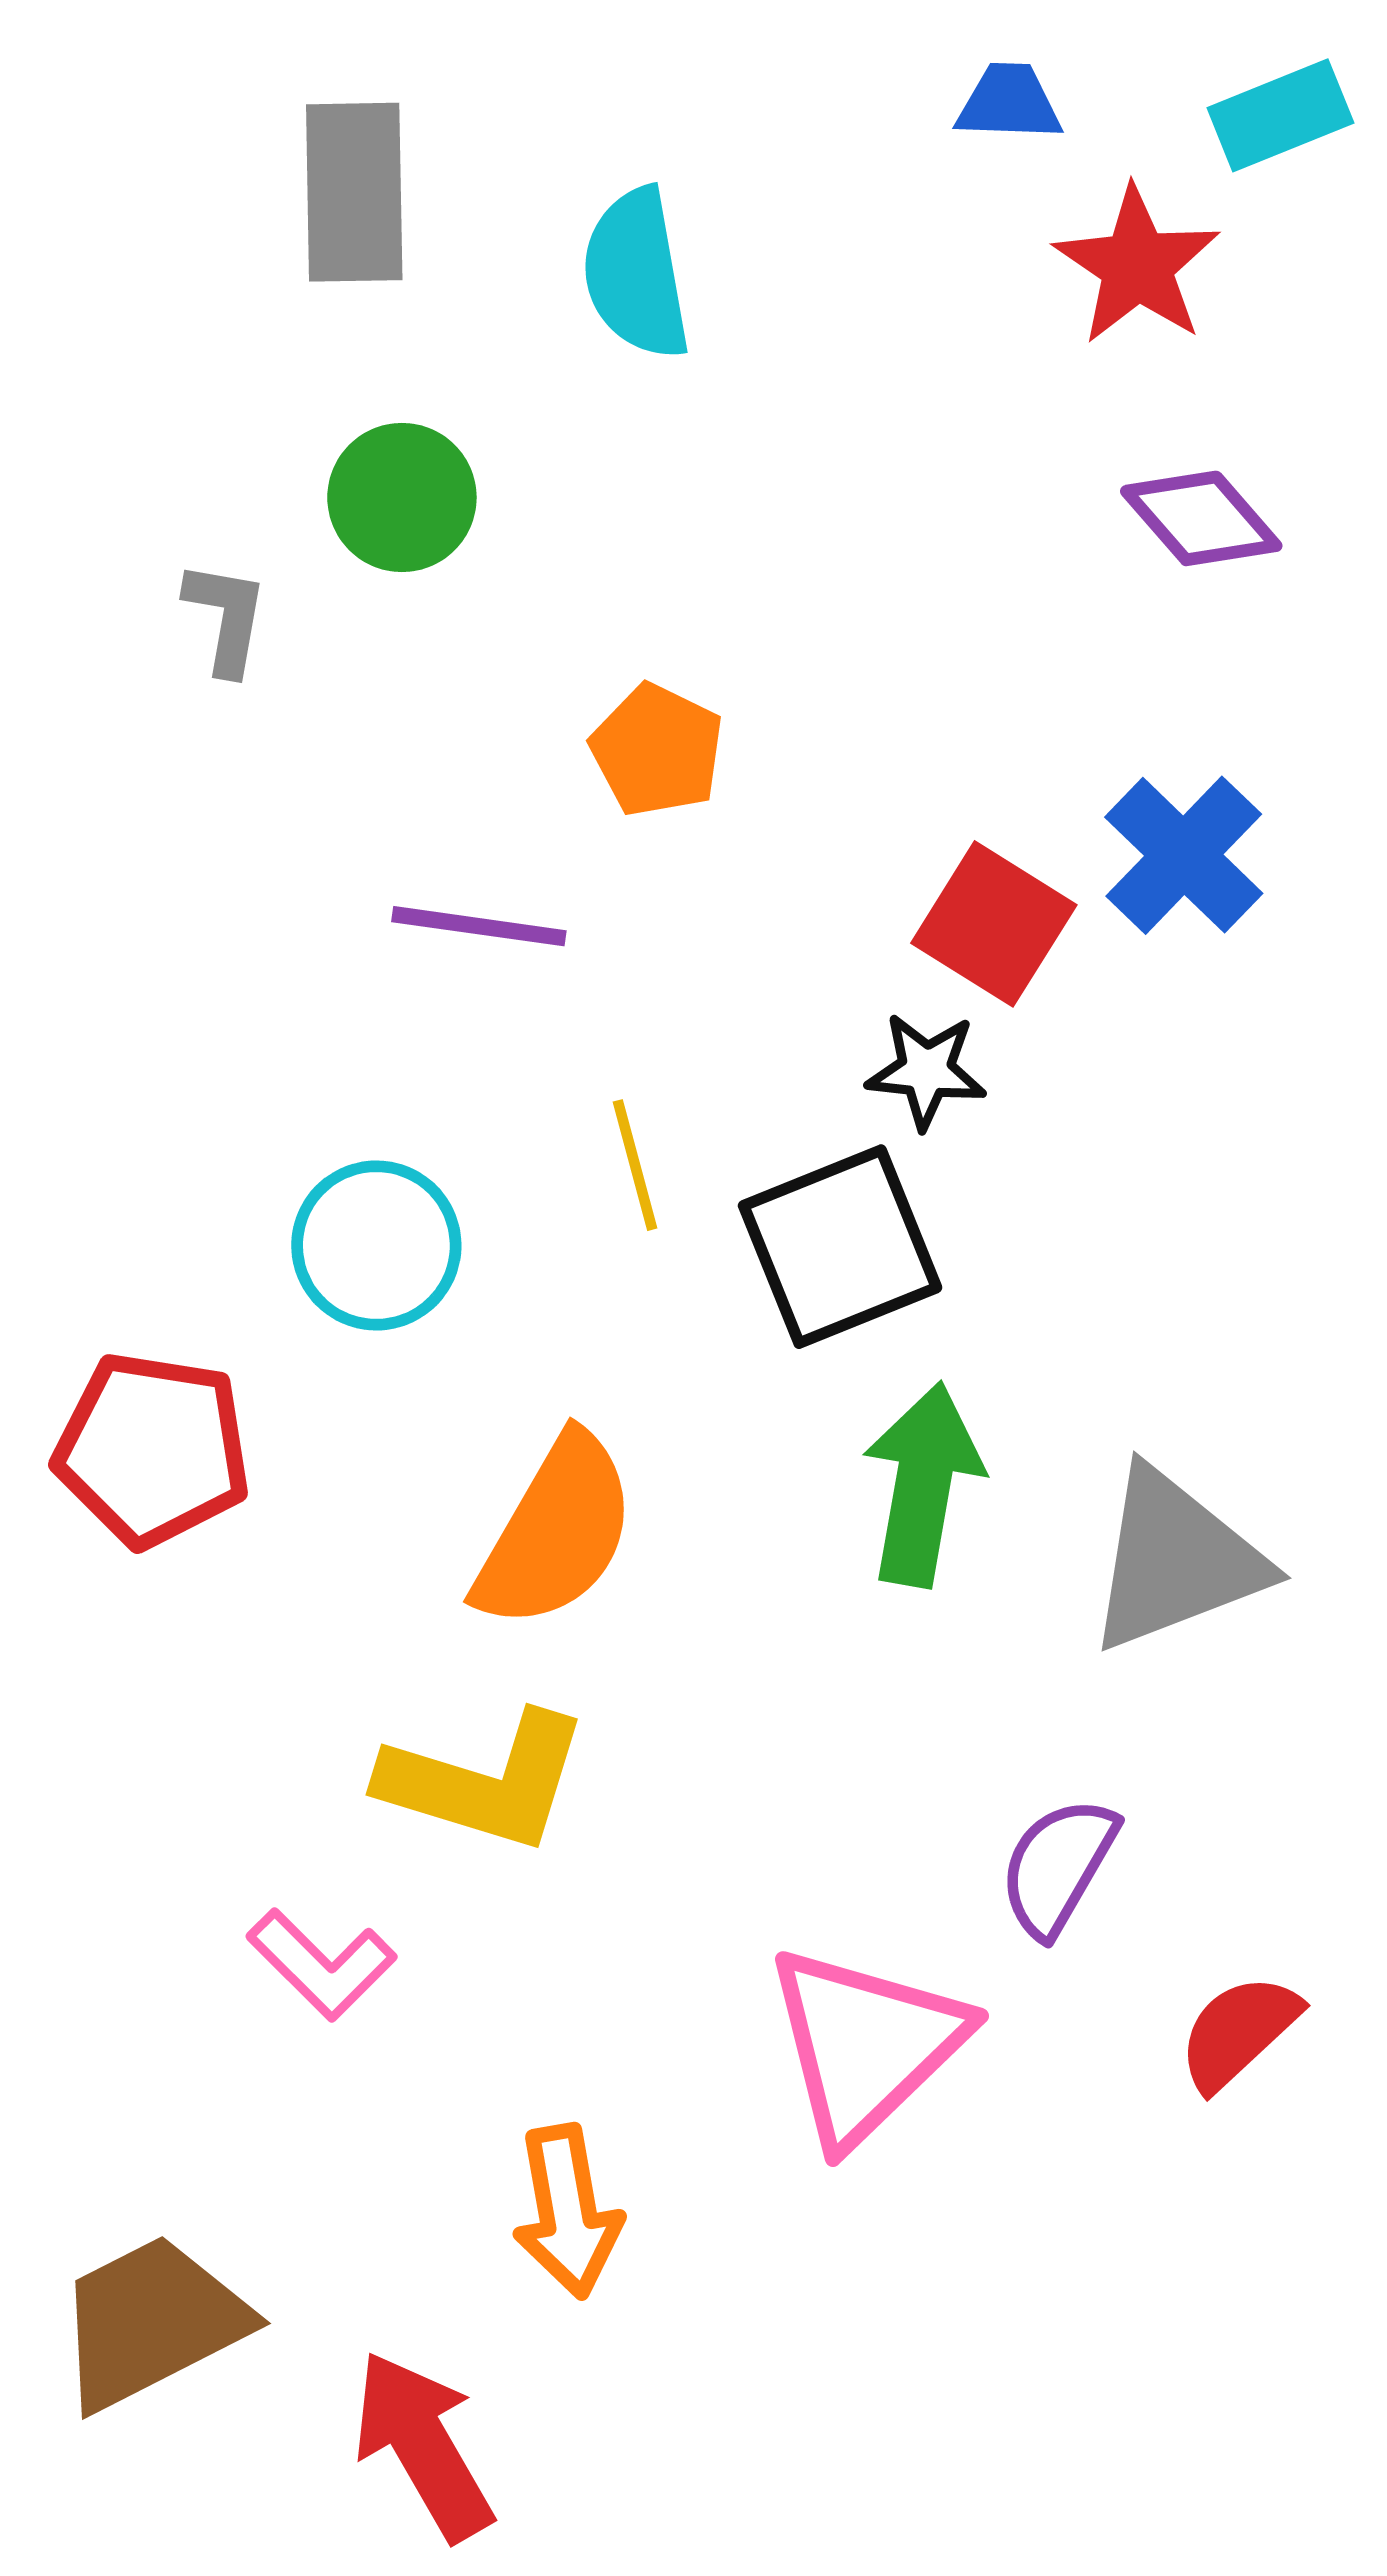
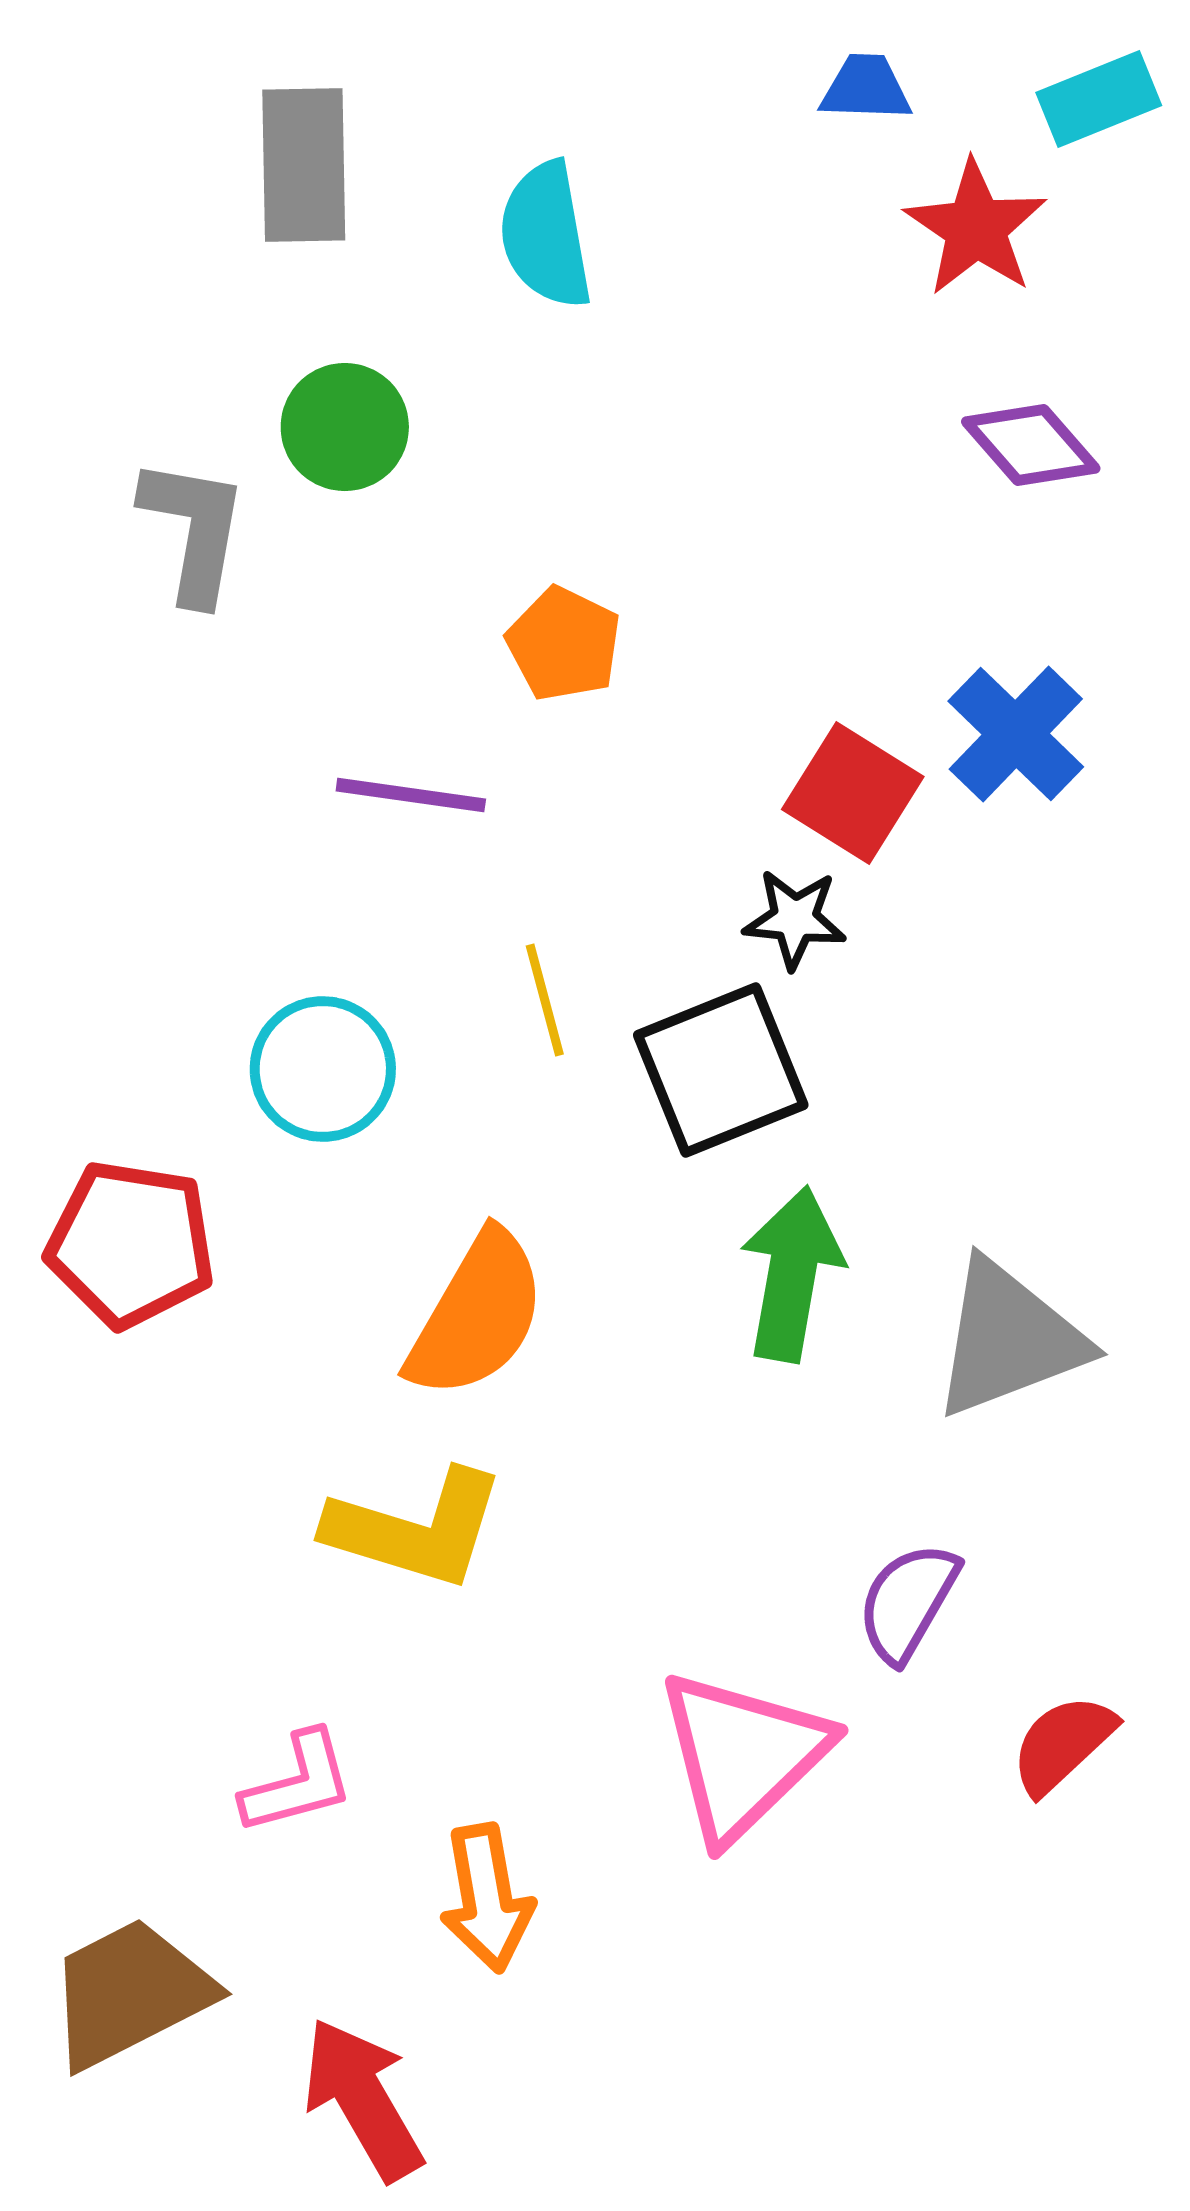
gray L-shape: (226, 617) -> (194, 530), size x1.5
pink L-shape: (322, 1964) -> (298, 1783), moved, turned -60

